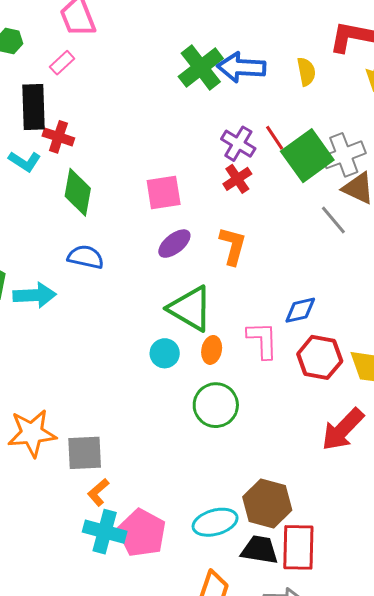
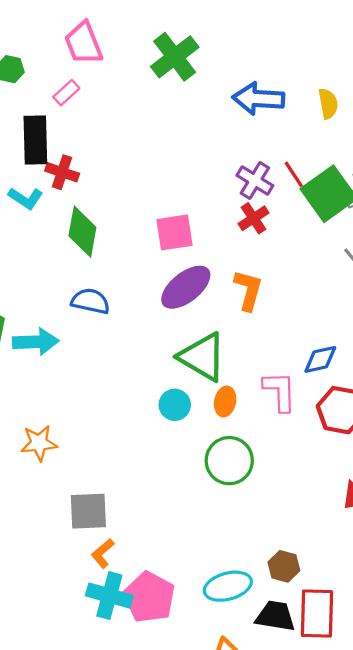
green cross: (201, 68) -> (175, 57), moved
purple ellipse: (174, 244) -> (186, 287), size x1.4
orange star: (32, 433) -> (39, 443), moved, size x0.7
brown hexagon: (267, 503) -> (284, 566), size x0.6

